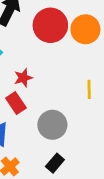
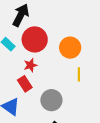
red circle: (50, 25) -> (35, 39), moved
orange circle: (85, 29) -> (70, 48), moved

